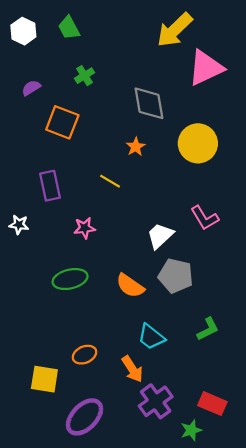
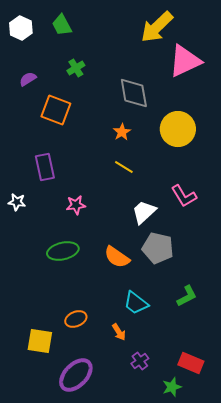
yellow line: (110, 181) -> (124, 167), moved
orange arrow: (132, 369) -> (119, 332), size x0.7
purple cross: (156, 401) -> (140, 361), size x0.6

